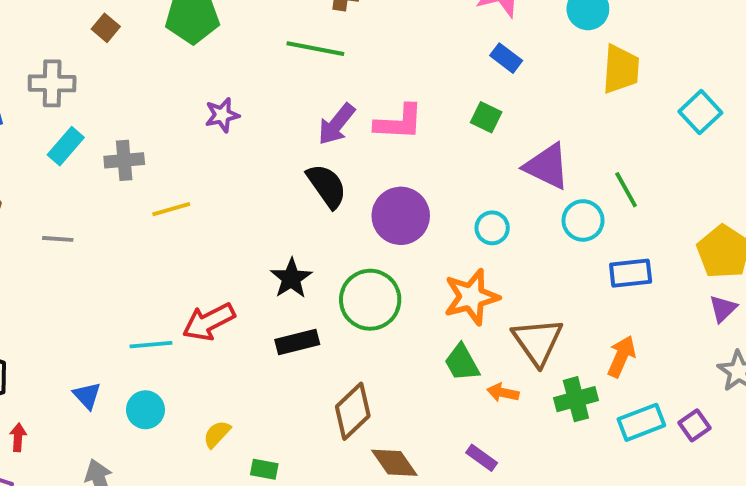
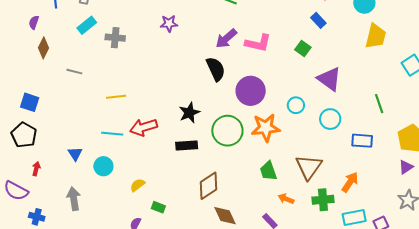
green line: (626, 190) -> (379, 104), moved
yellow line: (171, 209) -> (116, 97), moved
cyan circle: (583, 220) -> (330, 119), moved
orange star: (471, 297) -> (266, 128), moved
orange arrow: (503, 393) -> (286, 199), moved

